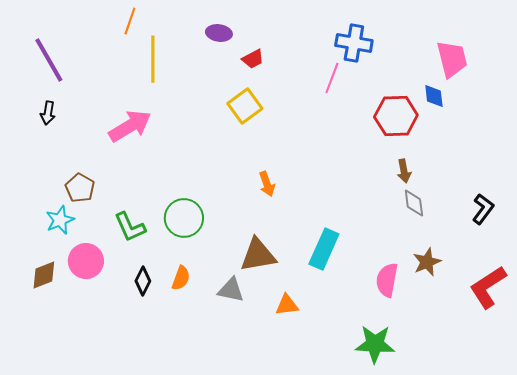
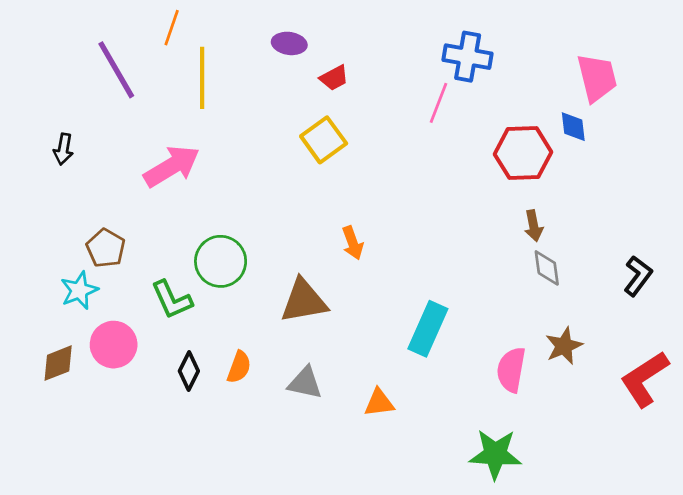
purple line: (49, 60) -> (116, 70), moved
green circle: (184, 218) -> (221, 261), moved
brown triangle: (258, 255) -> (304, 301), moved

